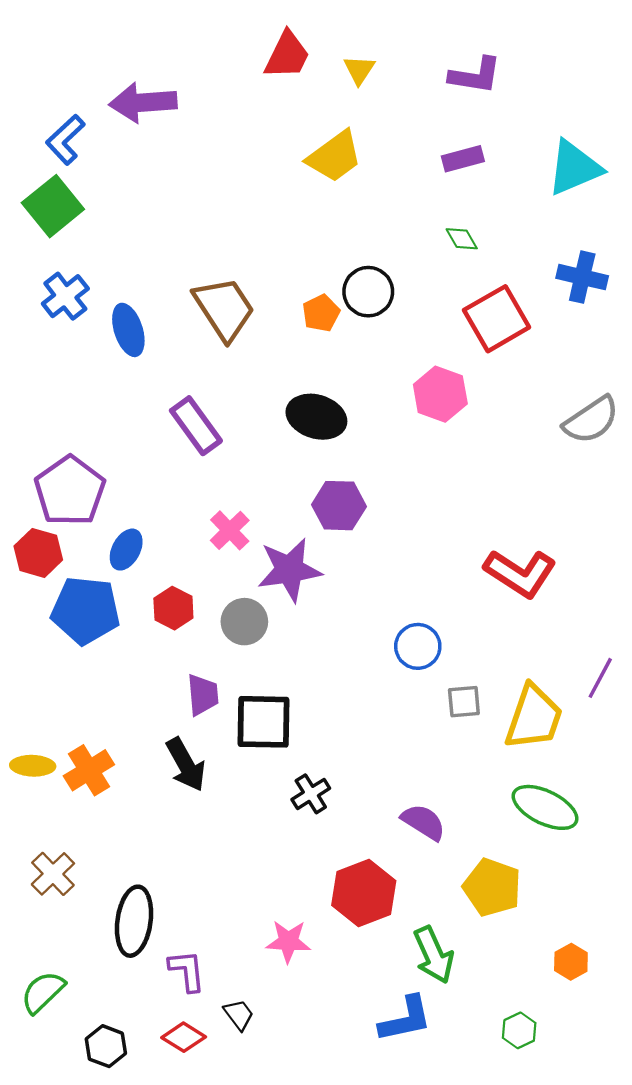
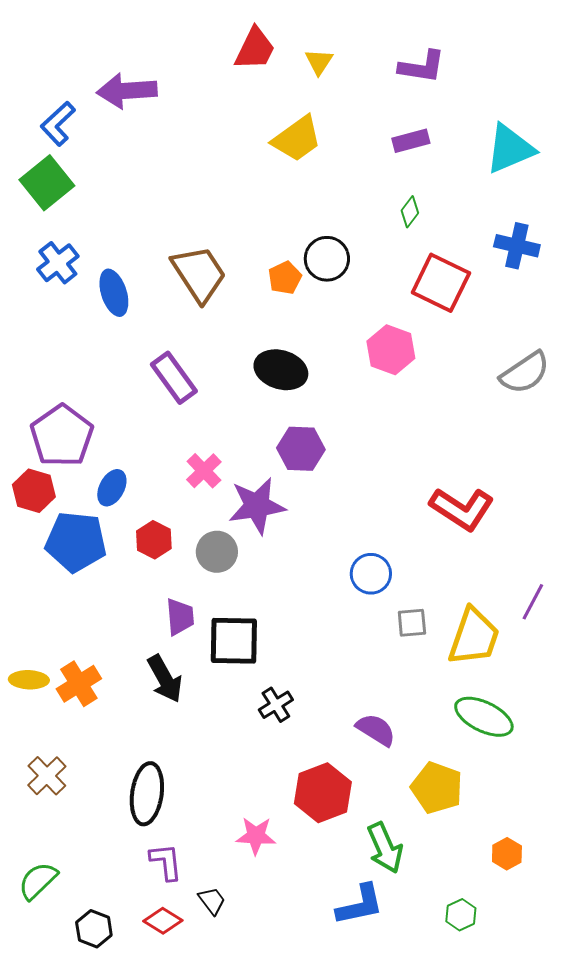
green diamond: (462, 239) -> (410, 212), turned 68
red square: (497, 319) -> (441, 283), turned -34
black ellipse: (134, 921) -> (147, 794), moved

